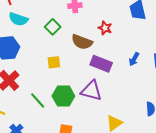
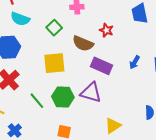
yellow square: (54, 62) -> (54, 63), size x1.6

